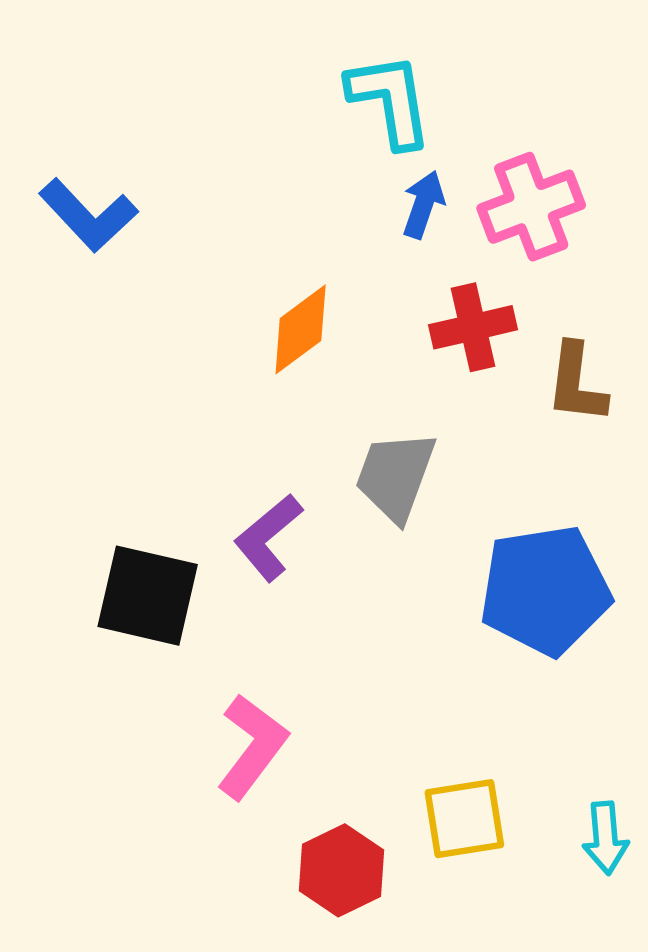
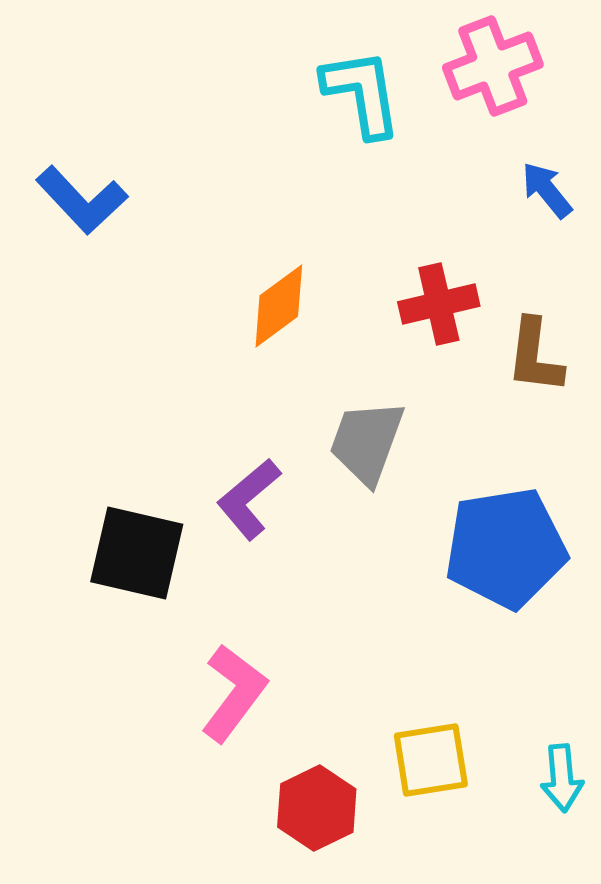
blue arrow: (423, 204) -> (547, 190), moved, turned -58
pink cross: (531, 207) -> (493, 66), moved

